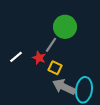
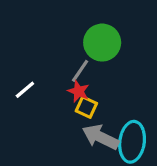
red star: (39, 58) -> (78, 91), moved

